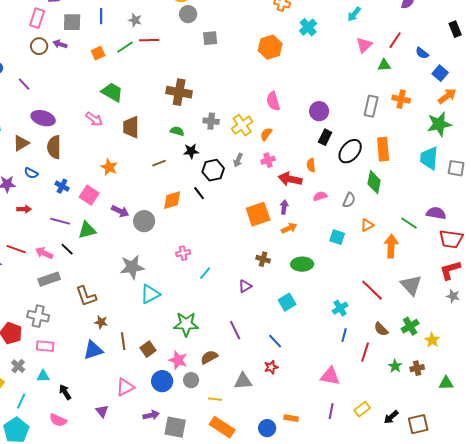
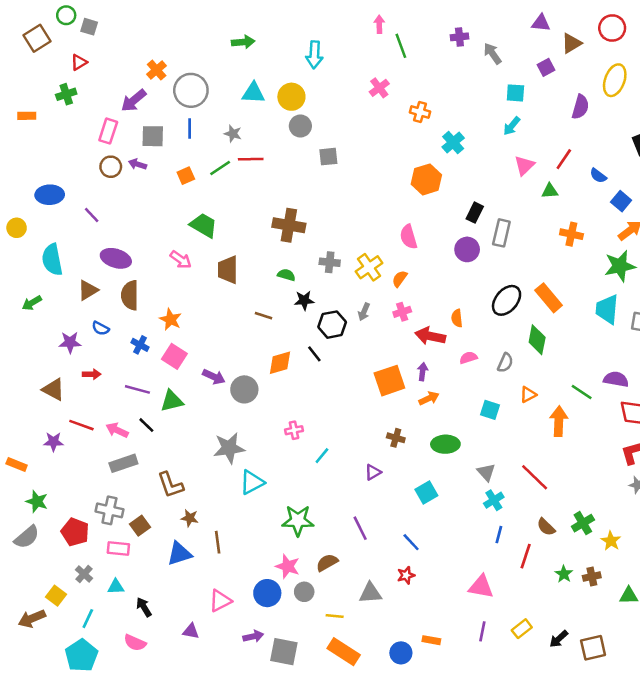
orange hexagon: (270, 47) -> (426, 179), moved
gray rectangle: (371, 106) -> (501, 233), moved
black rectangle: (325, 137) -> (475, 213), moved
orange rectangle: (383, 149) -> (549, 298), turned -35
brown line: (159, 163) -> (263, 316), turned 40
orange star: (109, 167) -> (171, 319), moved
gray triangle: (411, 285) -> (486, 472), moved, size x0.7
brown square: (148, 349) -> (140, 526), moved
purple triangle: (102, 411) -> (191, 631), turned -40

